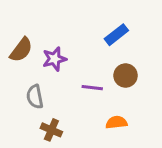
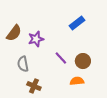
brown circle: (126, 76) -> (83, 61), moved
purple line: (92, 88) -> (61, 58), turned 40

